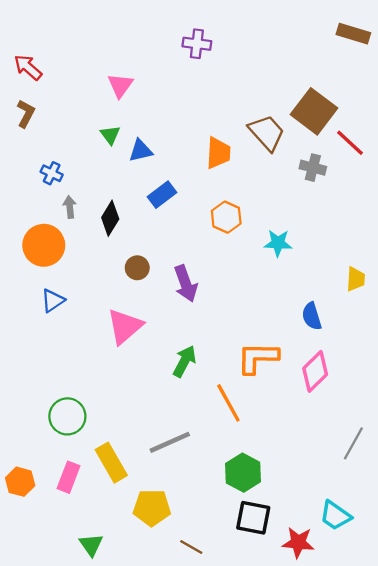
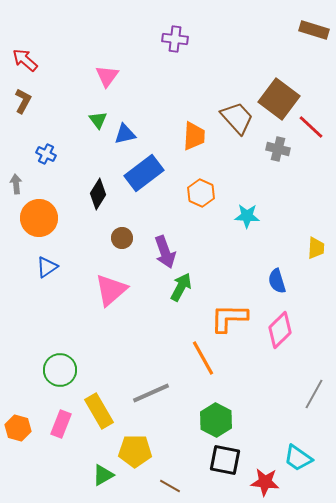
blue rectangle: (162, 195) -> (144, 173), size x1.5
gray arrow: (70, 207) -> (16, 184), moved
green arrow: (184, 361) -> (181, 287), moved
green triangle: (91, 545) -> (103, 475), moved, turned 35

